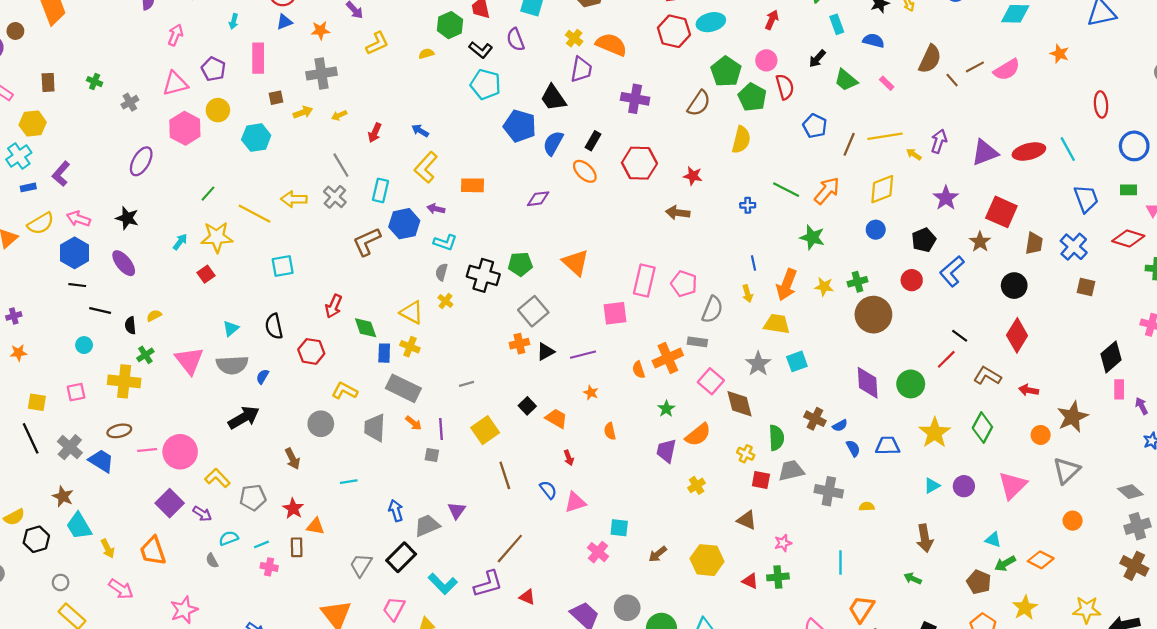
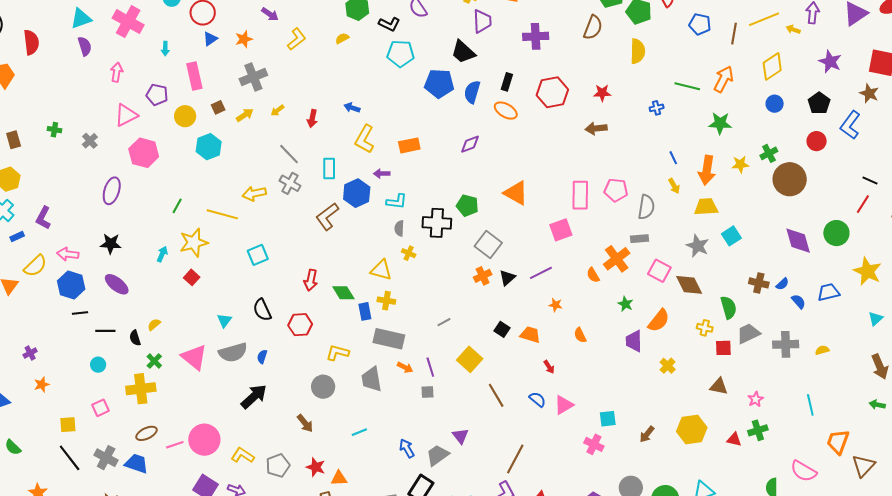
yellow circle: (218, 110) -> (185, 116), moved
green pentagon: (520, 264) -> (467, 205), turned 30

